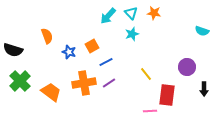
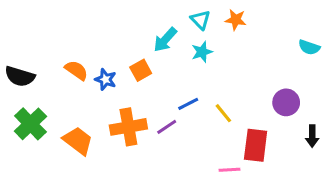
cyan arrow: (108, 16) -> (165, 40), moved
orange semicircle: (47, 36) -> (76, 70), moved, turned -35
blue line: (106, 62) -> (188, 104), moved

